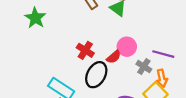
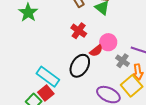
red cross: (85, 50) -> (79, 31), moved

